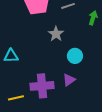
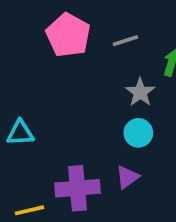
gray star: (56, 34) -> (140, 92), moved

